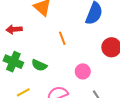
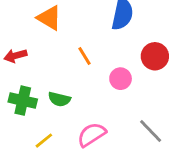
pink circle: (83, 71) -> (121, 79), moved

